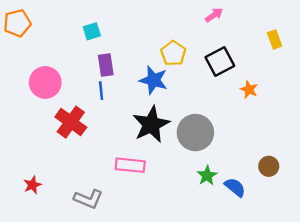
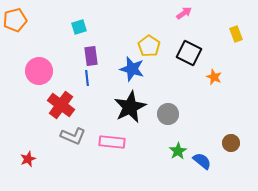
black square: (220, 62) -> (189, 53), turned -35
gray circle: (195, 133) -> (168, 114), size x0.7
gray L-shape: (88, 199) -> (73, 136), moved

